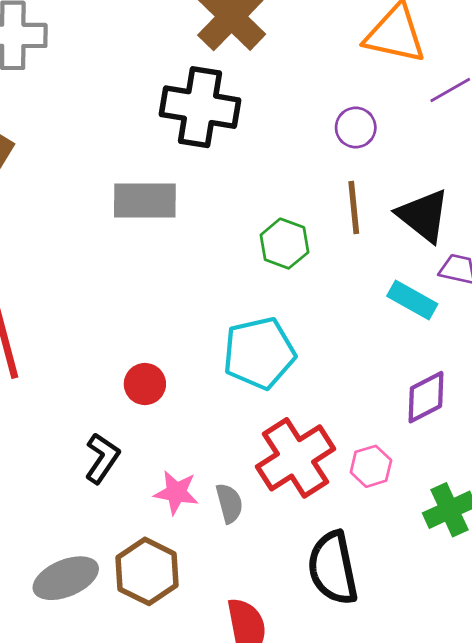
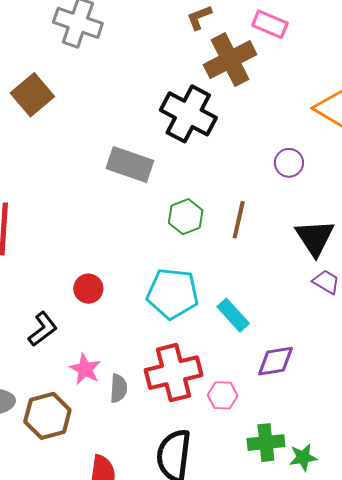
brown line: (354, 207) -> (239, 220), moved
green hexagon: (284, 244) -> (186, 217), moved
cyan rectangle: (412, 300) -> (233, 315), moved

